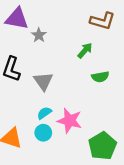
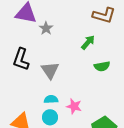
cyan semicircle: (44, 113) -> (51, 99), turned 32
pink star: (70, 121) -> (74, 106), size x0.7

